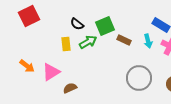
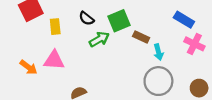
cyan arrow: (148, 41) -> (158, 52), moved
yellow rectangle: (66, 44) -> (55, 27), moved
pink triangle: (51, 72) -> (54, 60), moved, turned 36

